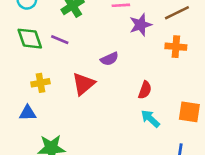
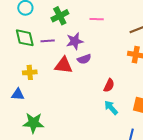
purple star: (141, 25) -> (75, 41), moved
purple line: (60, 40) -> (48, 41), turned -32
red triangle: (84, 84) -> (64, 65), moved, turned 42

